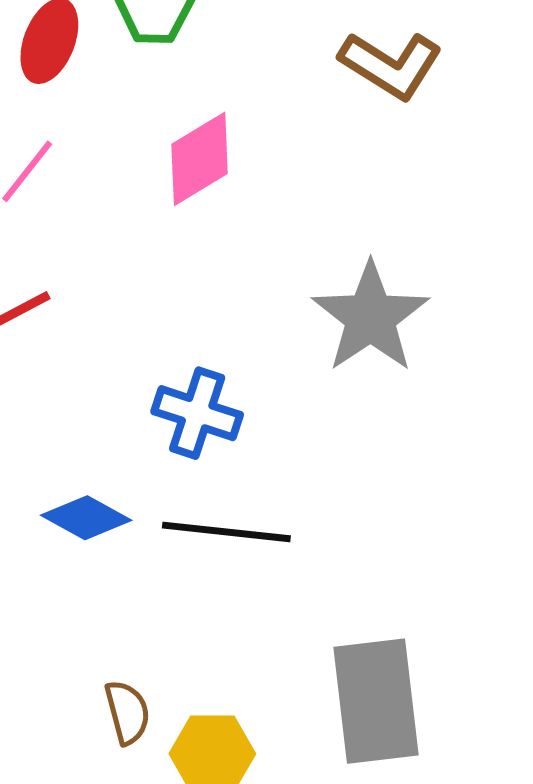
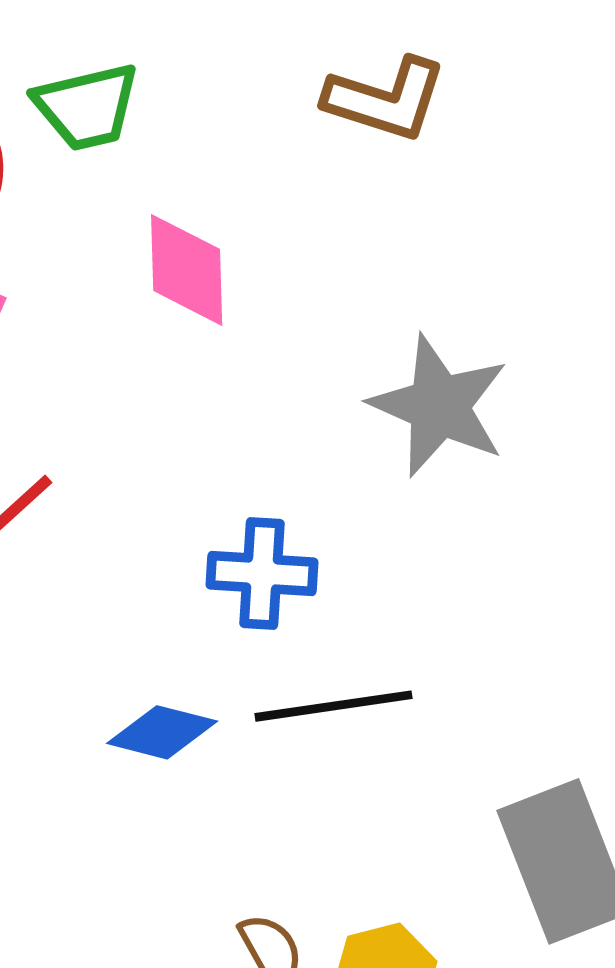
pink diamond: (200, 159) -> (187, 270), turned -46

